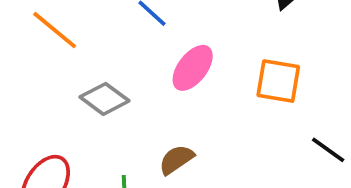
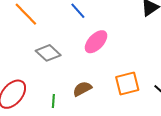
orange square: (278, 81) -> (127, 84), moved, turned -30

